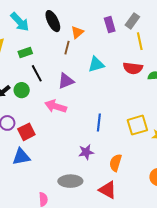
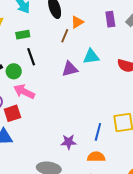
purple triangle: (66, 81) -> (70, 69), moved
pink arrow: (56, 106) -> (24, 92), moved
blue line: (99, 122) -> (98, 132), moved
orange semicircle: (116, 163) -> (96, 157), turned 66

